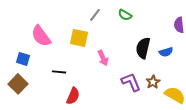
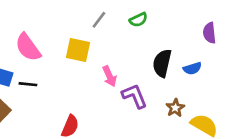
green semicircle: (125, 15) -> (138, 20), turned -56
black line: (59, 72) -> (28, 84), moved
purple L-shape: (131, 82) -> (134, 96), moved

